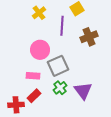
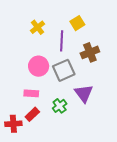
gray square: (58, 66) -> (64, 70), moved
purple triangle: (83, 91) -> (84, 93), moved

